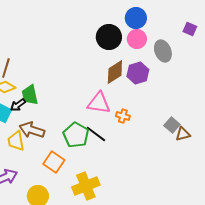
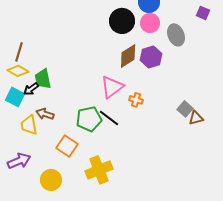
pink triangle: (99, 103) -> (112, 87), turned -45
brown arrow: (32, 130) -> (45, 114), size x0.7
green pentagon: (76, 135) -> (89, 119), turned 30

